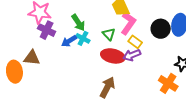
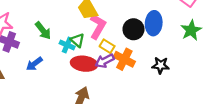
cyan cross: (83, 38) -> (67, 45), moved
blue arrow: (69, 41) -> (34, 64), moved
orange cross: (168, 83) -> (124, 59), moved

